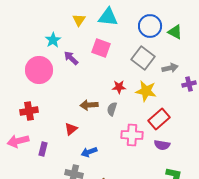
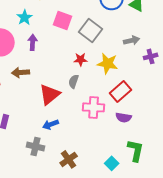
cyan star: (53, 40) -> (25, 17), moved
purple arrow: (71, 58) -> (33, 42), moved, turned 49
gray square: (143, 58) -> (91, 30), moved
brown arrow: (89, 105) -> (21, 72), moved
red triangle: (71, 129) -> (50, 94), moved, size x1.6

